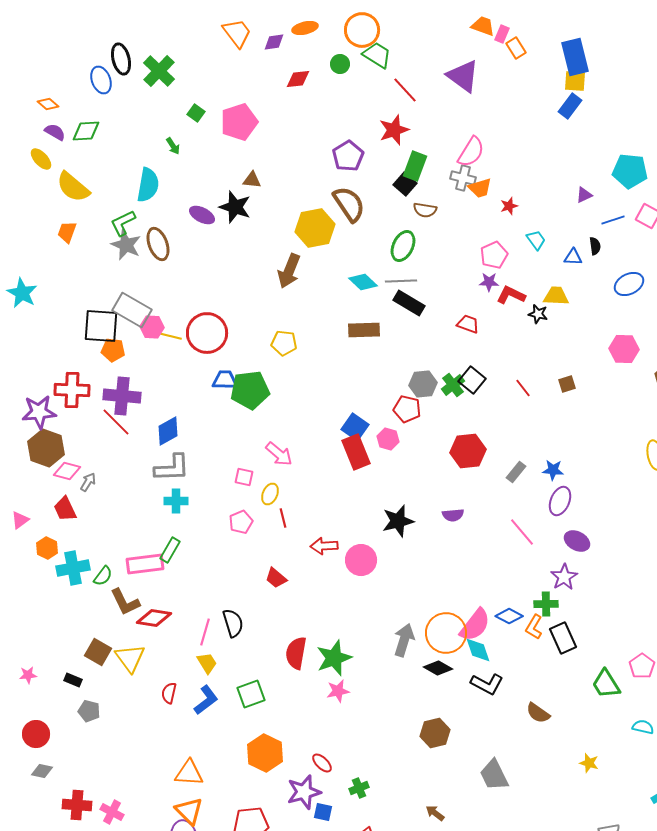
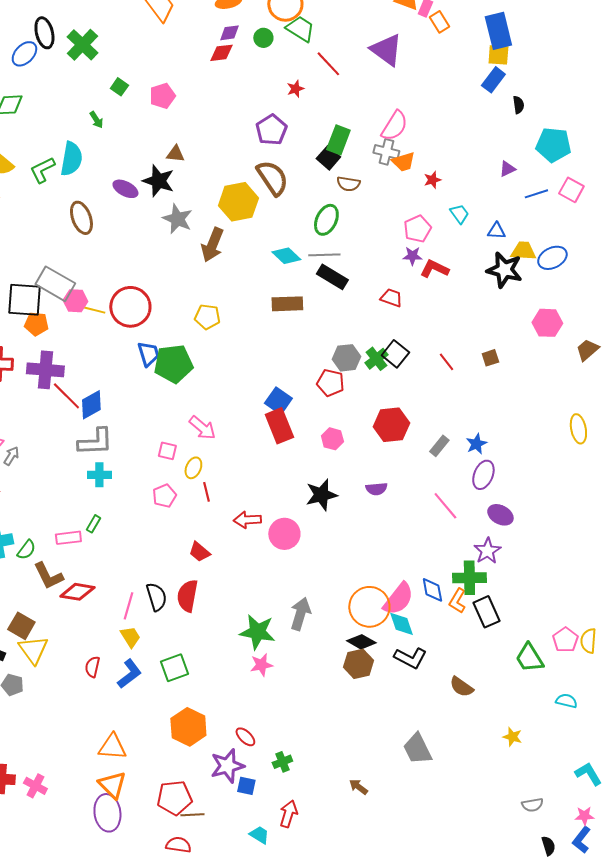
purple diamond: (274, 42) -> (229, 33), moved
blue ellipse: (101, 80) -> (24, 54), turned 64
pink pentagon: (239, 122) -> (162, 96), size x0.7
red star: (394, 130) -> (295, 89), moved, size x0.6
green L-shape: (123, 223) -> (42, 170), moved
gray star: (126, 245) -> (177, 219), moved
black semicircle: (595, 246) -> (518, 105), moved
yellow trapezoid: (556, 296) -> (523, 251), moved
black star: (538, 314) -> (504, 270), moved, size x1.8
blue trapezoid: (225, 380) -> (148, 354), turned 72
red line: (116, 422) -> (66, 396), moved
pink hexagon: (388, 439) -> (332, 439), moved
blue star: (553, 470) -> (476, 444), turned -30
green rectangle: (170, 550) -> (93, 524), size x0.7
pink rectangle: (145, 564) -> (68, 538), size x0.7
green cross: (546, 604) -> (469, 578), size x1.4
blue diamond: (509, 616) -> (432, 590), turned 52
gray arrow: (404, 640) -> (300, 614), moved
red semicircle: (296, 653) -> (187, 596), moved
yellow triangle: (130, 658) -> (33, 650), moved
green star: (334, 658) -> (257, 632), turned 30
brown hexagon: (435, 733) -> (358, 664), moved

